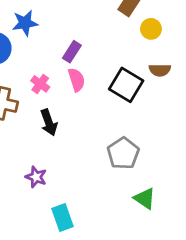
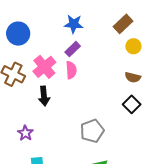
blue star: (25, 23) -> (74, 24), moved
pink cross: (40, 84) -> (44, 67), size x1.6
black square: (126, 85) -> (132, 104), moved, size x0.7

